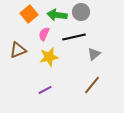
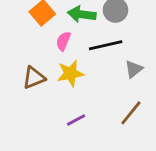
brown triangle: (18, 50) -> (34, 78), moved
purple line: (45, 90) -> (76, 120), moved

